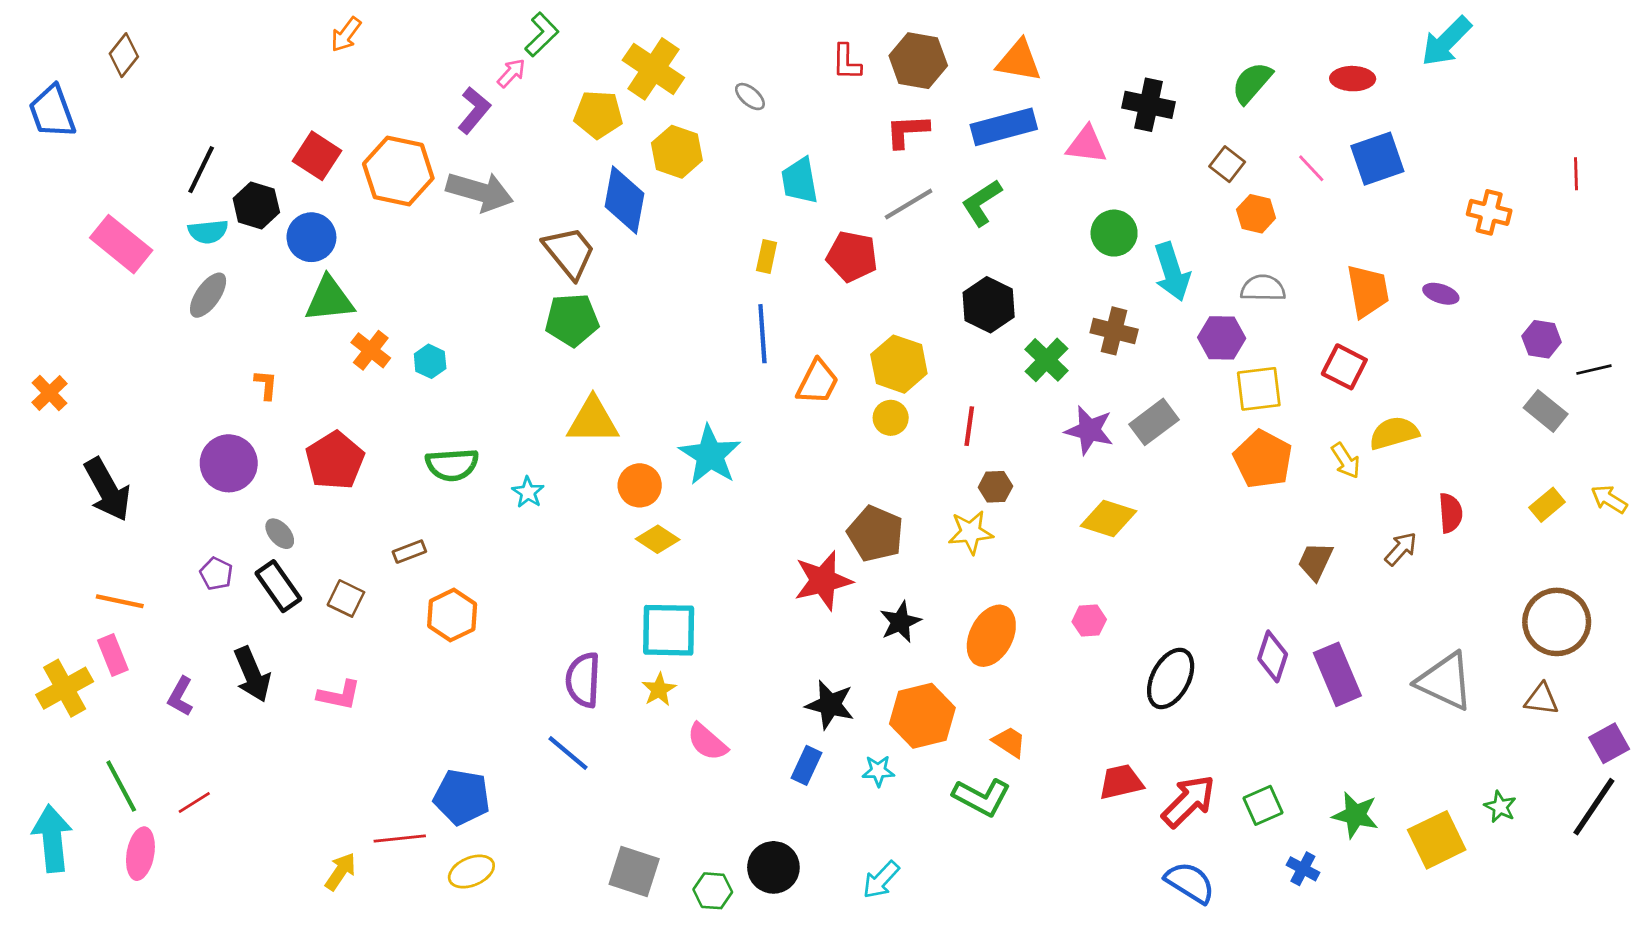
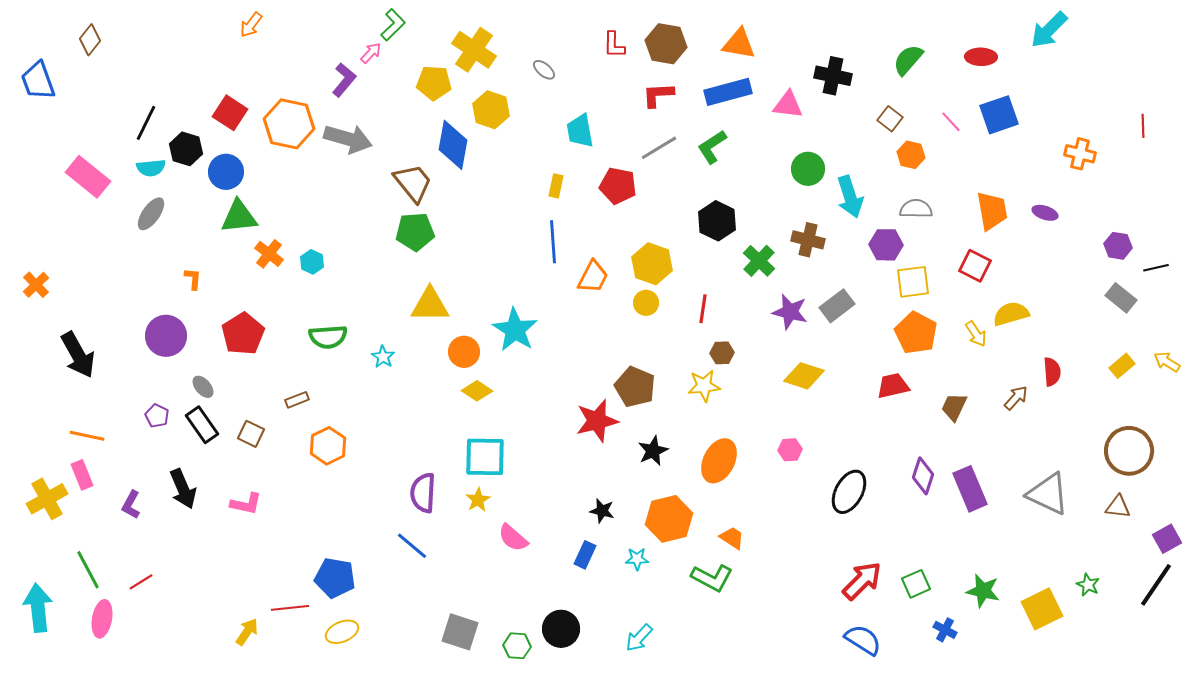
black star: (830, 705) -> (602, 511), size x0.7
red trapezoid: (1121, 782) -> (893, 386), moved

